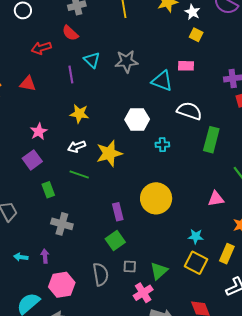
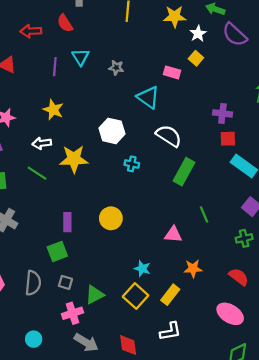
gray star: (127, 61) -> (116, 68), size x0.6
pink rectangle: (186, 66) -> (172, 72), moved
yellow circle: (156, 198) -> (111, 218), size x0.7

